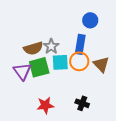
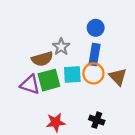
blue circle: (90, 20) -> (96, 28), moved
gray star: (51, 46) -> (61, 47), moved
purple triangle: (22, 71) -> (30, 85), turned -36

